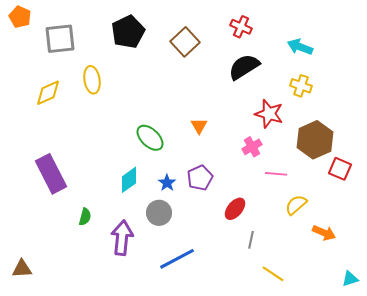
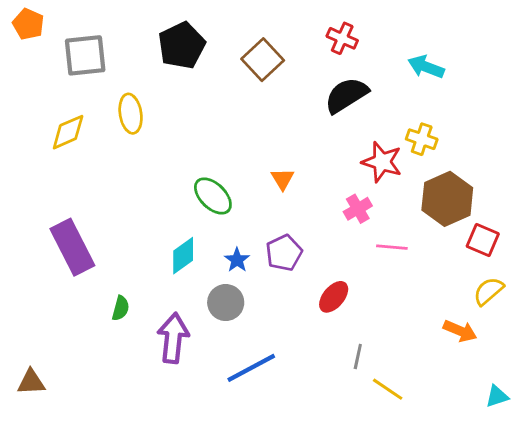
yellow cross: (301, 86) -> (422, 139), moved
yellow semicircle: (296, 205) -> (488, 291), moved
gray line: (251, 240) -> (358, 356), moved

